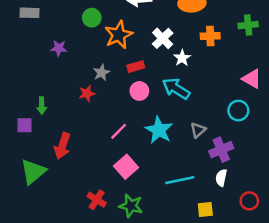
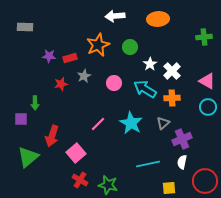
green circle: (92, 18) -> (130, 47), moved
orange cross: (210, 36) -> (172, 98), moved
white cross: (163, 38) -> (172, 71), moved
red rectangle: (136, 67) -> (70, 58), moved
pink circle: (139, 91) -> (114, 83), moved
red star: (87, 93) -> (61, 84), moved
cyan circle: (238, 111) -> (208, 107), moved
pink square: (126, 167) -> (76, 153), moved
red circle: (249, 201) -> (205, 181), size x1.6

